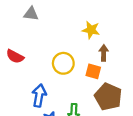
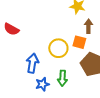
yellow circle: (63, 63) -> (58, 48), moved

